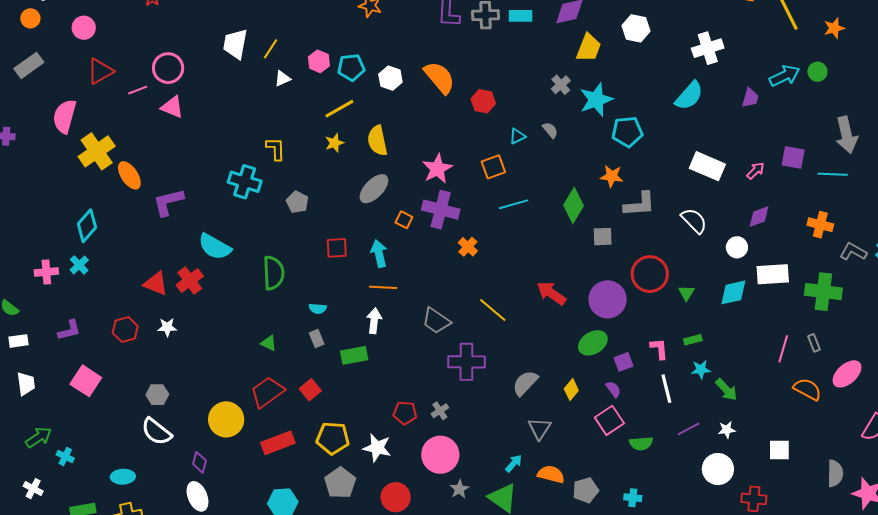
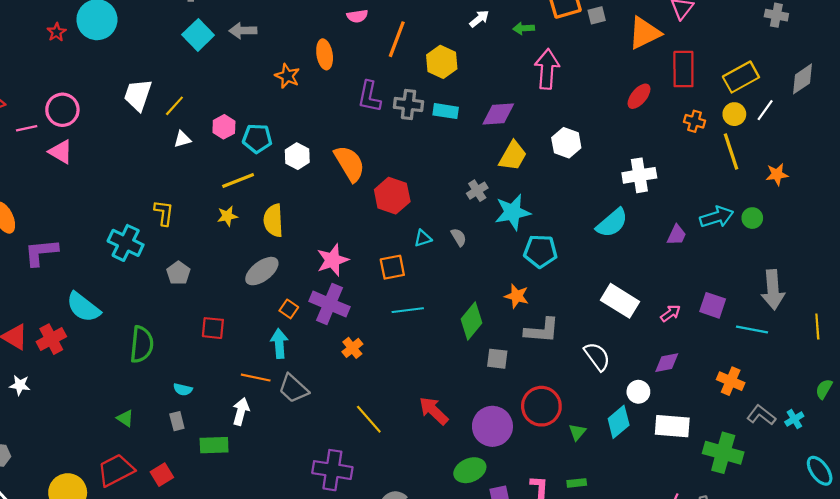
red hexagon: (483, 101) -> (392, 196), size x1.4
cyan arrow: (379, 254) -> (279, 344), moved
cyan diamond: (733, 292) -> (619, 422), moved, turned -36
gray trapezoid: (436, 321) -> (293, 389), moved

